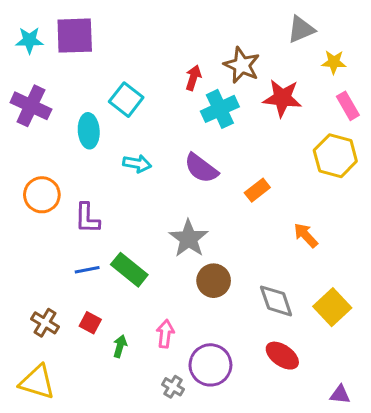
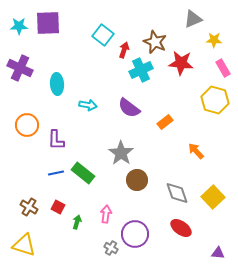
cyan square: (126, 100) -> (103, 35), moved

